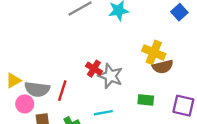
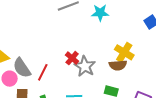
brown semicircle: (163, 67) -> (118, 65), moved
gray semicircle: (37, 89) -> (22, 68), turned 40

